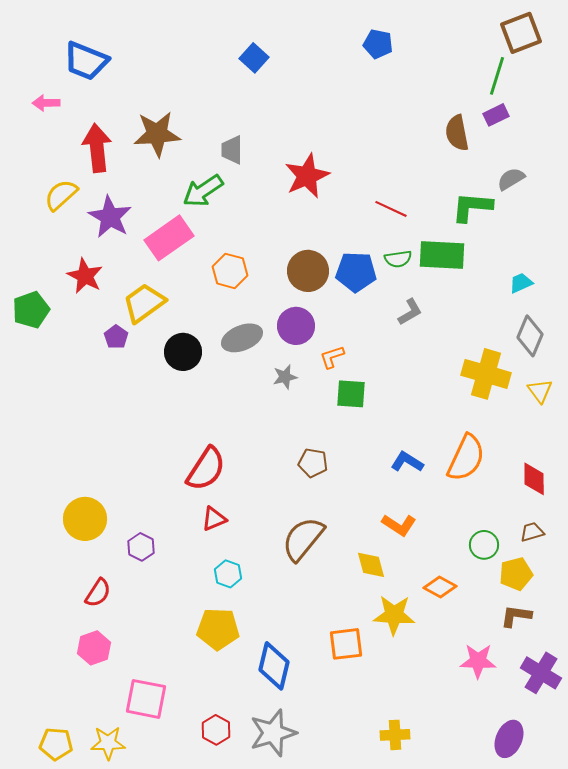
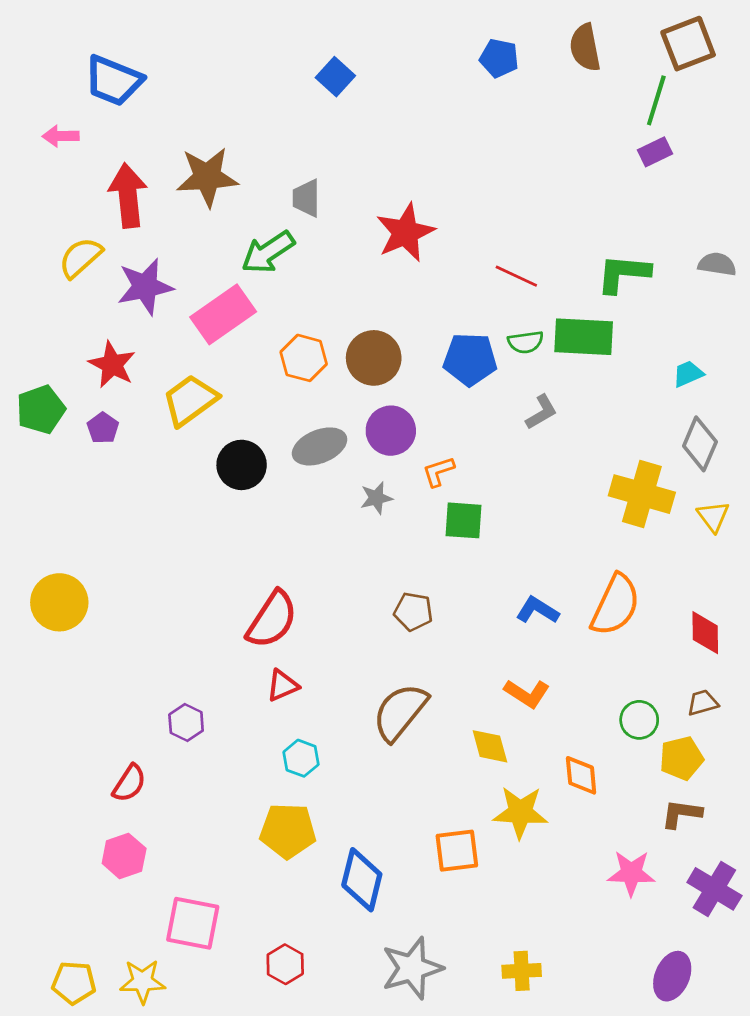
brown semicircle: (457, 133) -> (585, 48), moved
gray semicircle: (511, 179) -> (717, 264), moved, turned 40
purple star: (110, 217) -> (145, 287), turned 30
brown circle: (308, 271) -> (374, 358), moved
purple pentagon: (116, 337) -> (103, 428), moved
yellow circle: (85, 519) -> (59, 602), moved
orange diamond: (440, 587) -> (581, 775), turned 56
gray star: (273, 733) -> (412, 968), moved

